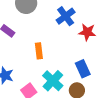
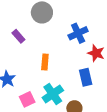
blue rectangle: (83, 69) -> (86, 77), moved

